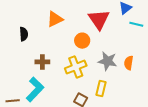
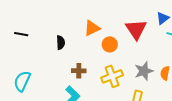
orange circle: (82, 41) -> (110, 44), moved
gray star: (107, 61) -> (144, 71), turned -30

